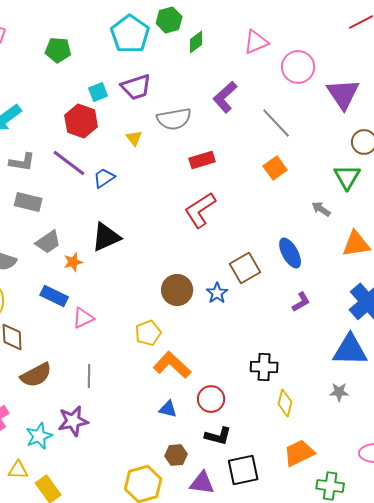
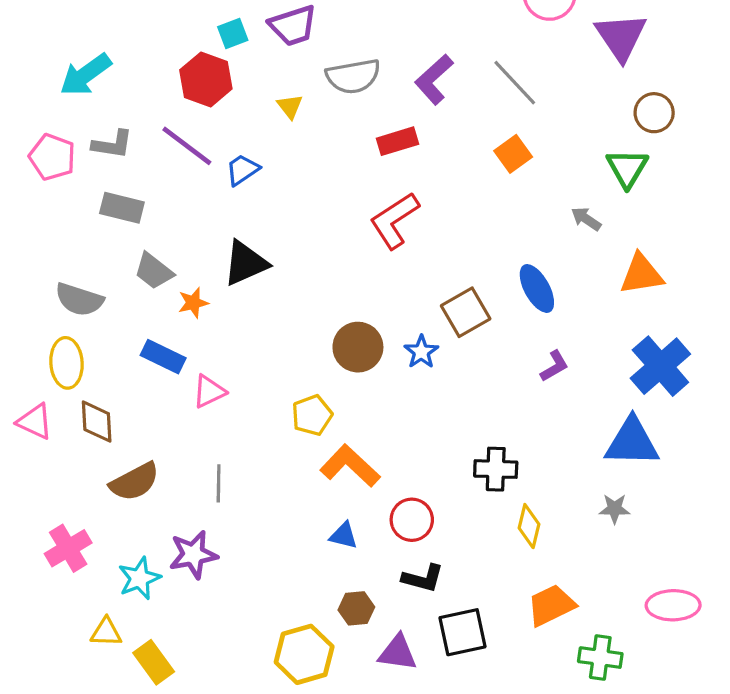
purple L-shape: (225, 97) -> (434, 79), moved
gray trapezoid: (48, 242) -> (154, 271), turned 72

